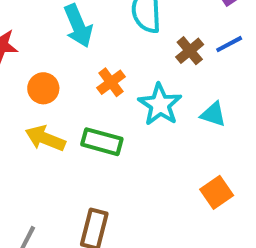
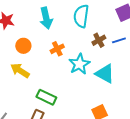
cyan triangle: (213, 114) -> (105, 74), size x1.5
green rectangle: (102, 142) -> (46, 97), moved

